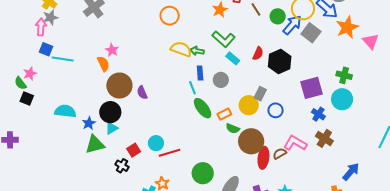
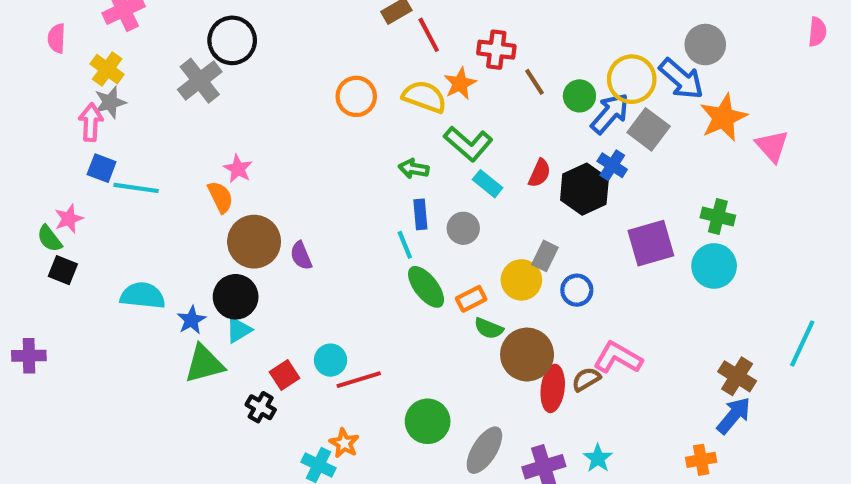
yellow semicircle: (181, 49) -> (424, 97), moved
blue cross: (318, 114) -> (612, 165), moved
brown cross: (324, 138) -> (737, 376), moved

